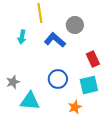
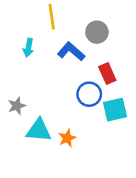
red rectangle: (93, 59) -> (107, 73), moved
blue circle: (58, 79) -> (89, 94), moved
orange star: (75, 107) -> (67, 138), moved

